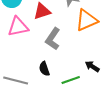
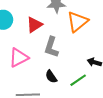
pink triangle: (18, 27) -> (19, 58), moved

